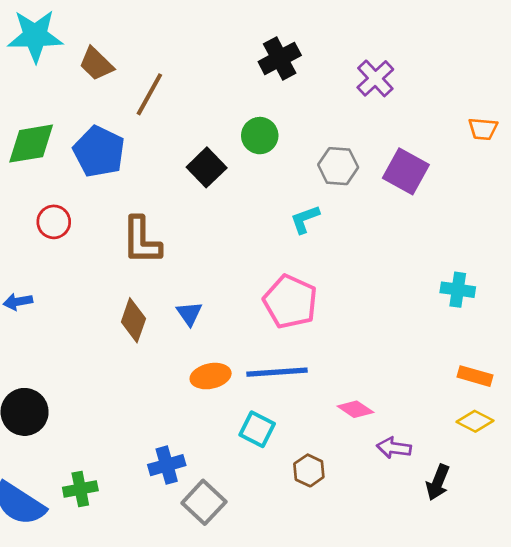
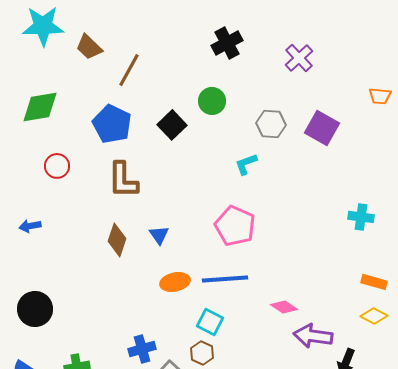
blue pentagon: (99, 151) -> (112, 124), moved
purple arrow: (394, 448) -> (313, 336), size x1.5
brown hexagon: (309, 470) -> (202, 353), moved

